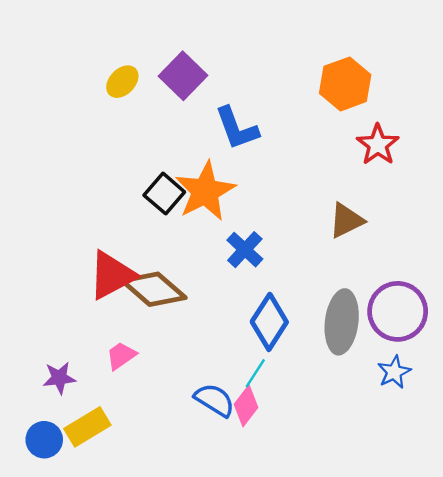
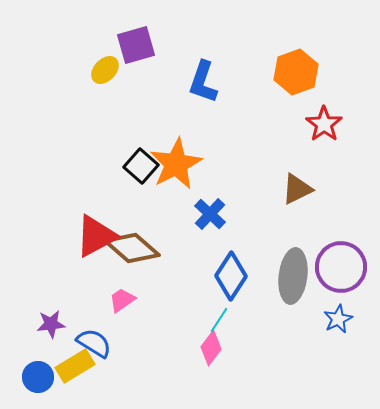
purple square: (183, 76) -> (136, 45), moved, turned 30
blue L-shape: (237, 128) -> (203, 82), moved, turned 39
pink trapezoid: (121, 356) -> (122, 300), moved
blue semicircle: (215, 400) -> (94, 343), moved

